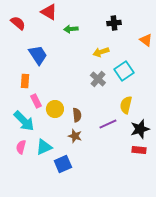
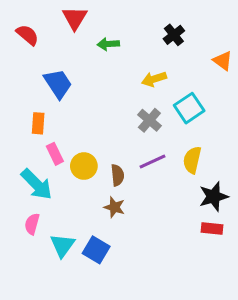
red triangle: (49, 12) -> (75, 18), turned 30
black cross: (114, 23) -> (174, 35), turned -32
purple line: (108, 124) -> (153, 161), moved
cyan triangle: (44, 147) -> (63, 245), moved, turned -30
blue square: (63, 164) -> (96, 250), turned -36

